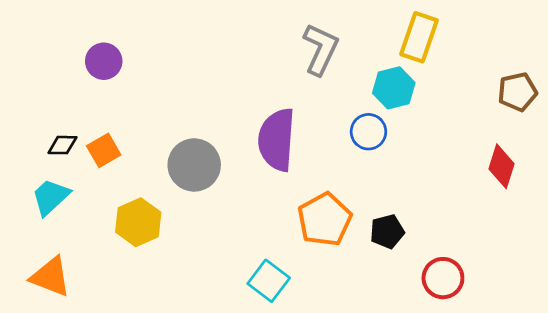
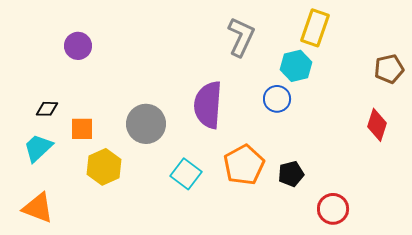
orange square: (104, 150) -> (82, 129), moved, turned 30
cyan square: (269, 281) -> (186, 174), moved

